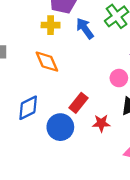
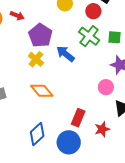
yellow cross: (51, 25) -> (36, 59), turned -35

